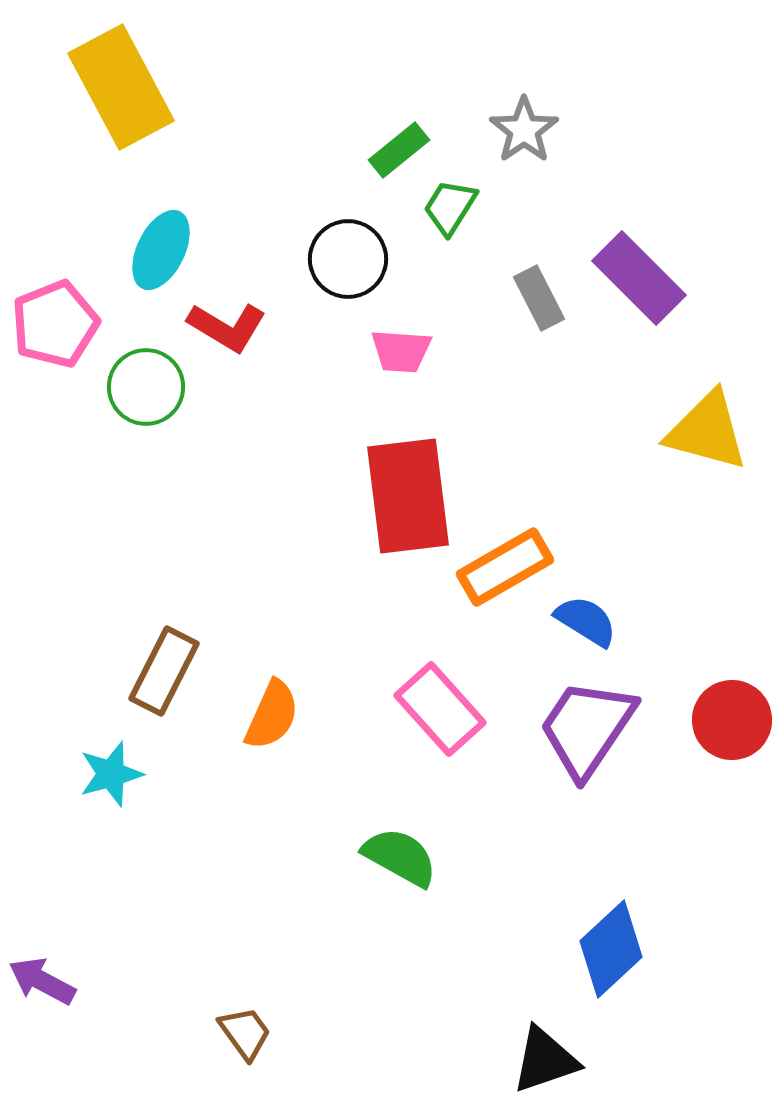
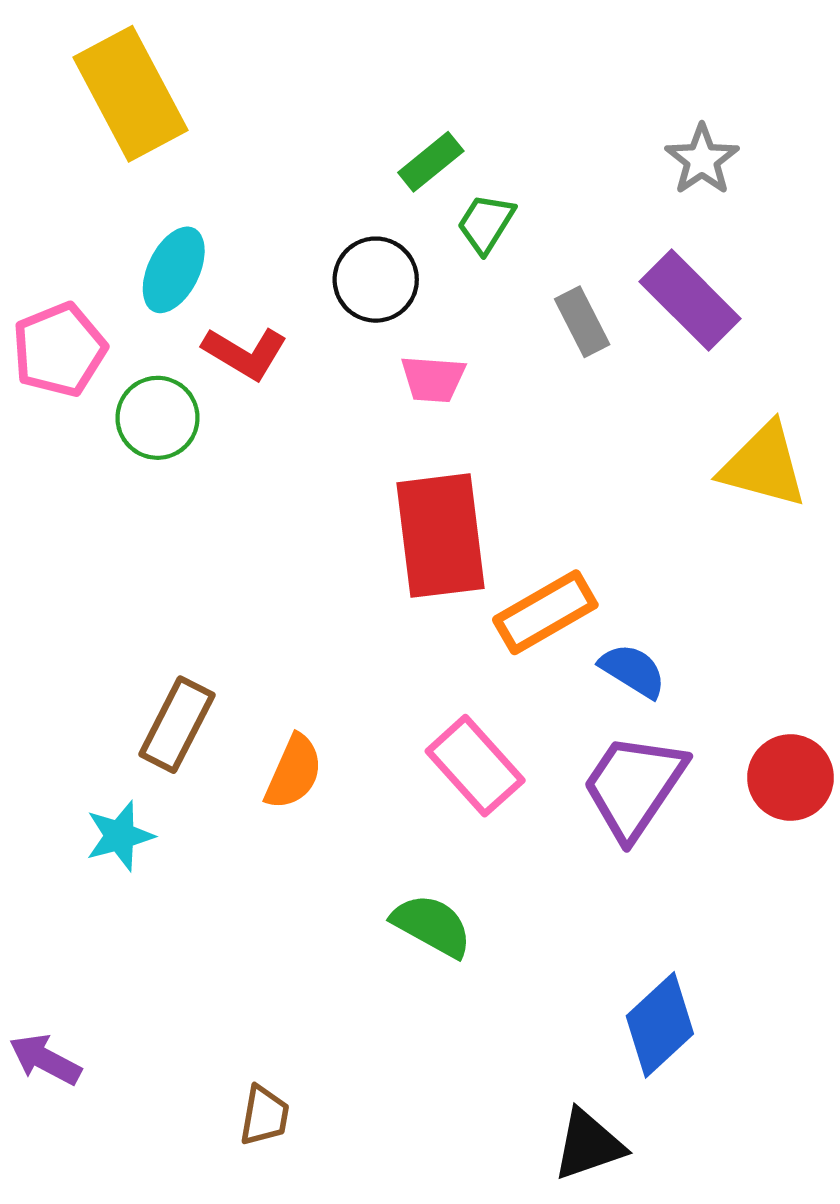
gray star: (524, 130) -> (702, 160), moved
brown trapezoid: (245, 1033) -> (264, 1116), turned 46

